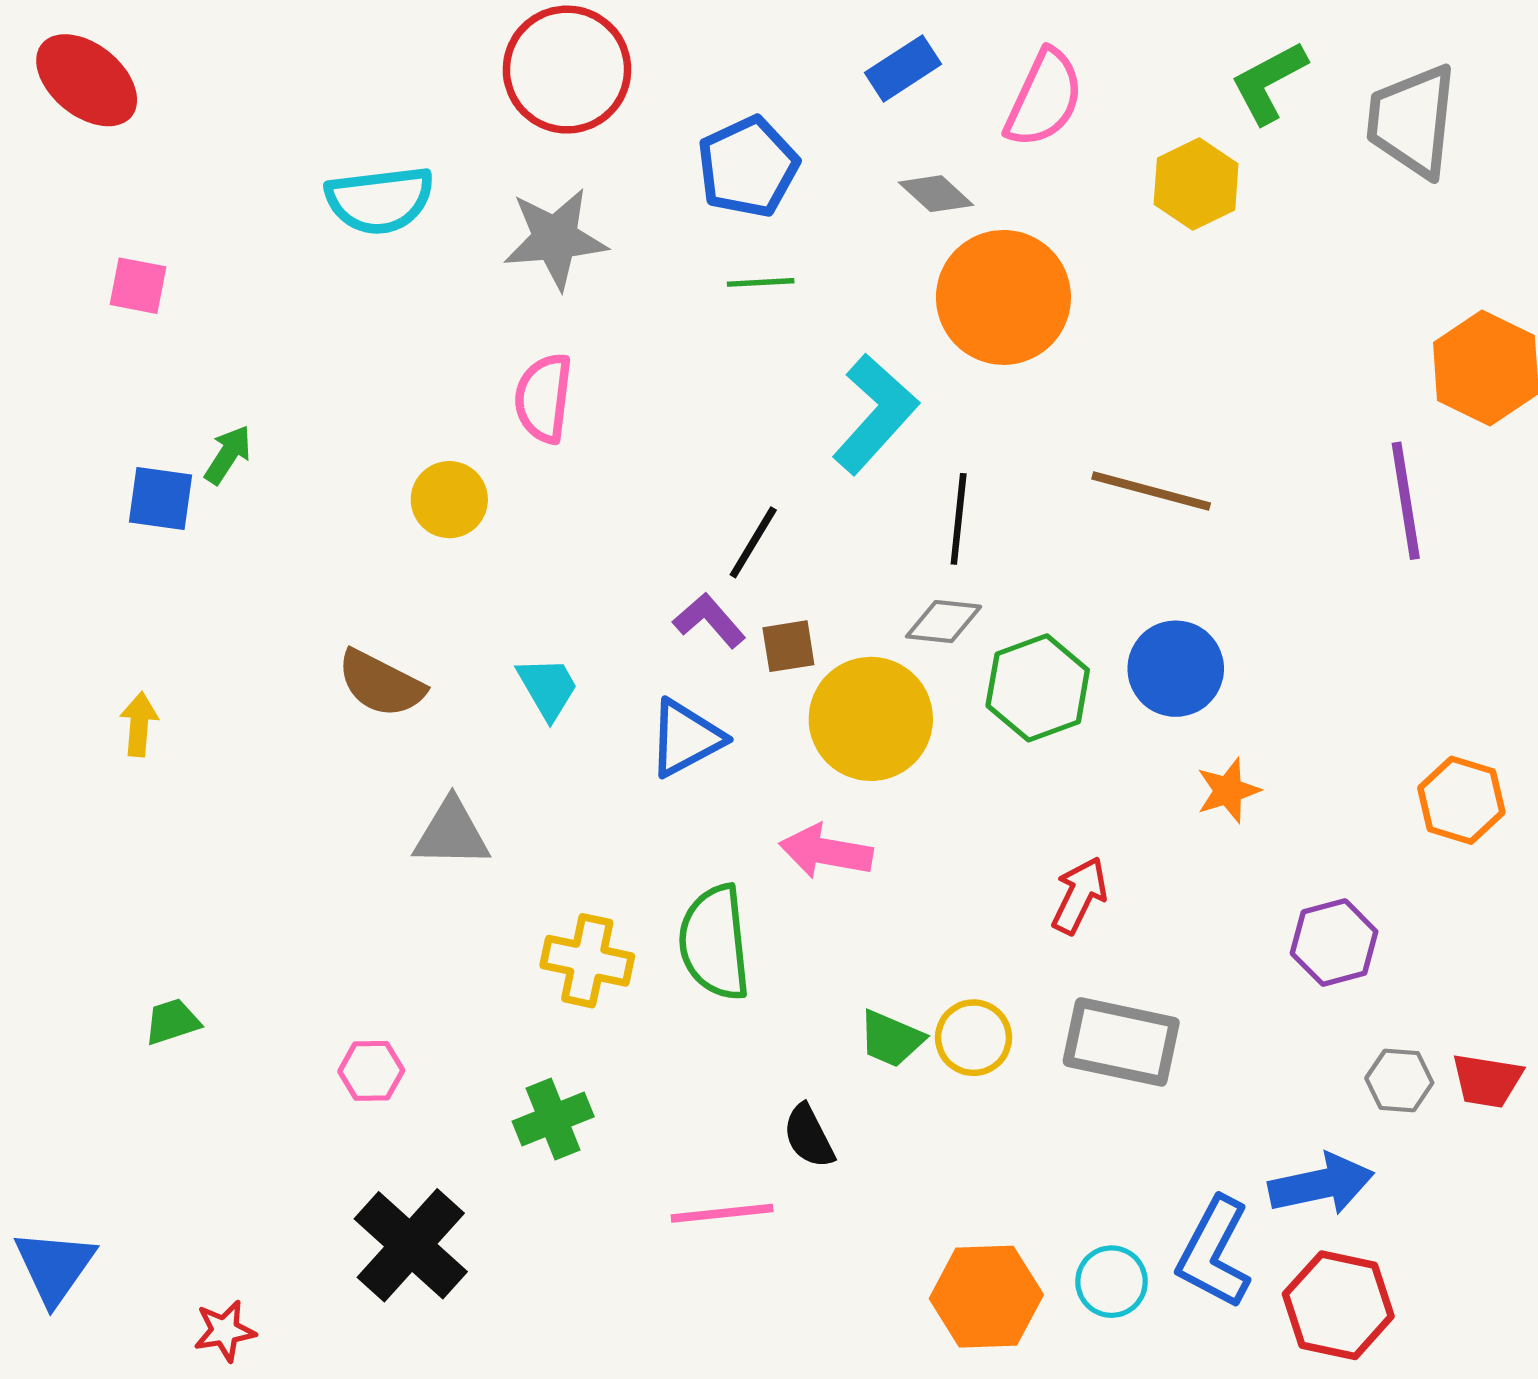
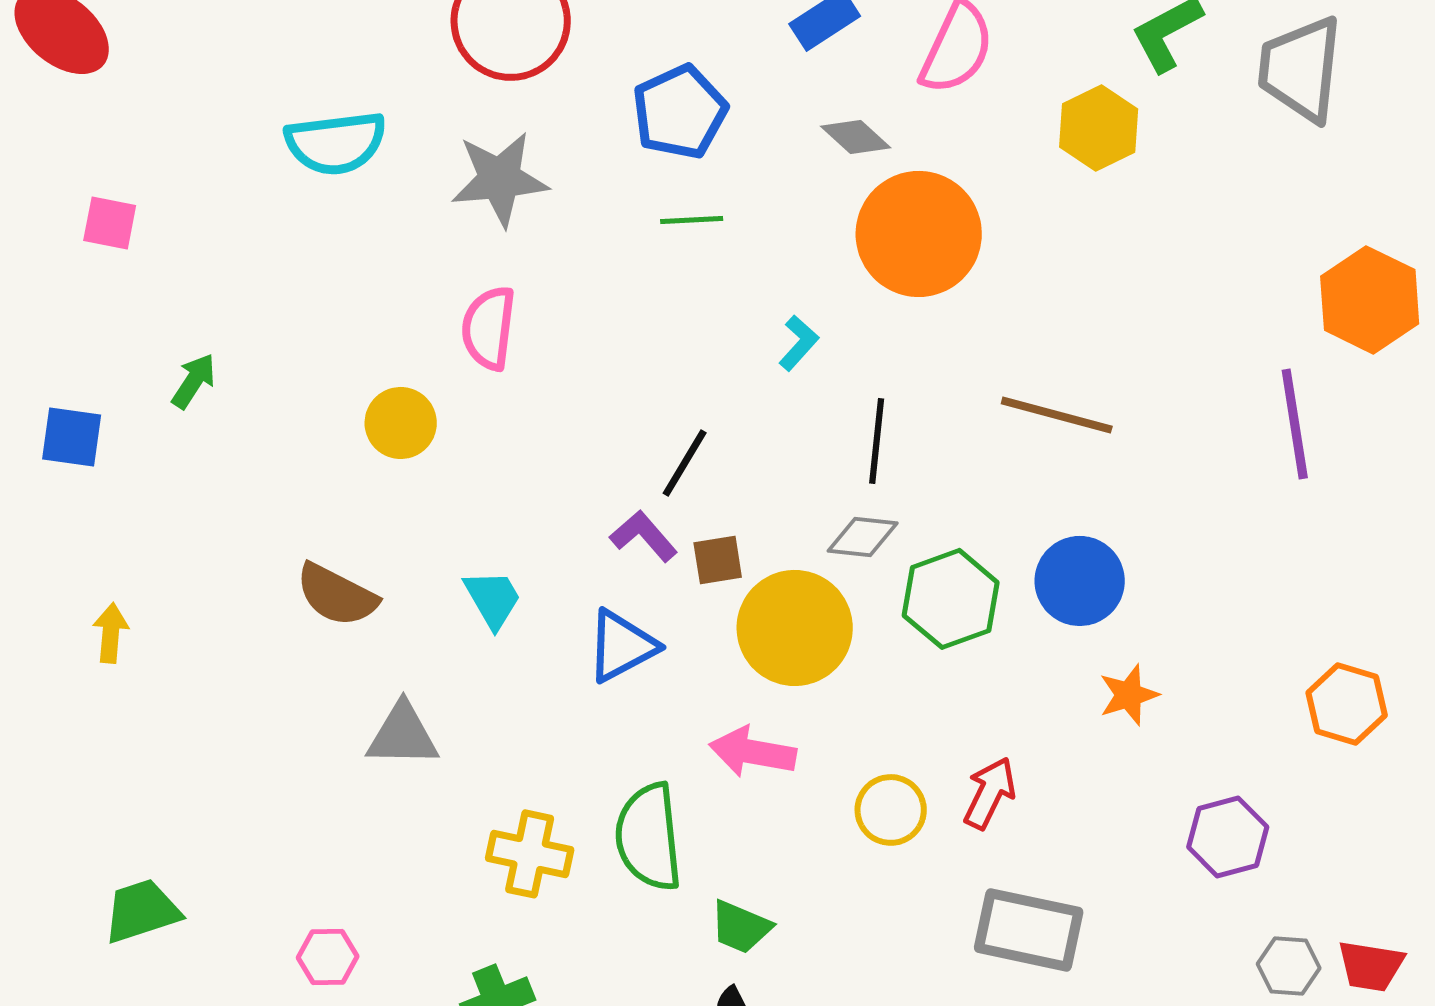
cyan L-shape: (875, 414) -> (799, 343), size x0.5
blue square: (160, 499) -> (72, 437), moved
green trapezoid: (172, 1022) -> (142, 911), size x1.5
yellow circle: (974, 1038) -> (891, 810), moved
green trapezoid: (891, 1039) -> (741, 927), moved

